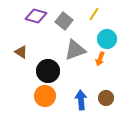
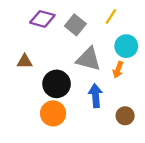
gray triangle: (75, 50) -> (88, 59), turned 35
brown triangle: (21, 52) -> (25, 61), turned -32
blue arrow: (81, 100) -> (96, 96), moved

